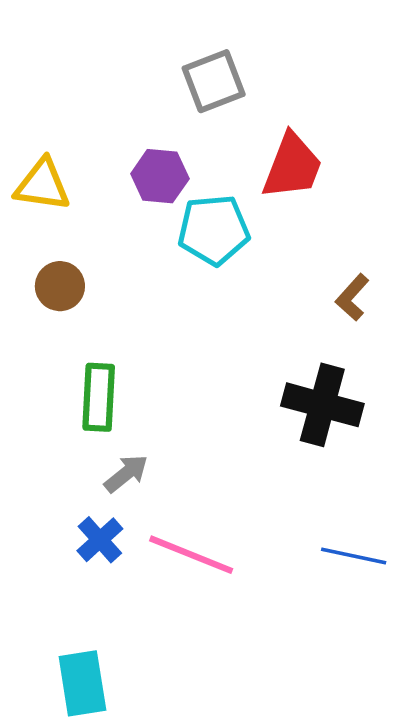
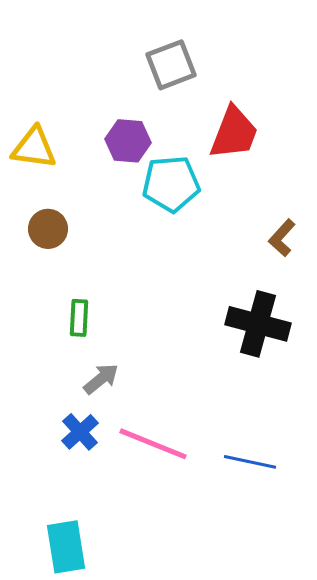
green rectangle: (99, 397) -> (79, 318), size x0.7
blue line: (354, 556) -> (250, 462), moved

